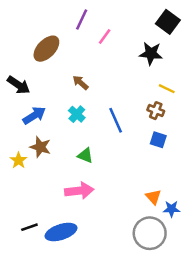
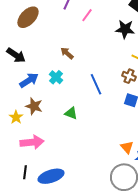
brown ellipse: (46, 49) -> (28, 17), moved
cyan cross: (77, 114) -> (56, 77), moved
pink arrow: (79, 191) -> (32, 142), moved
black line: (29, 227) -> (25, 172), turned -64

